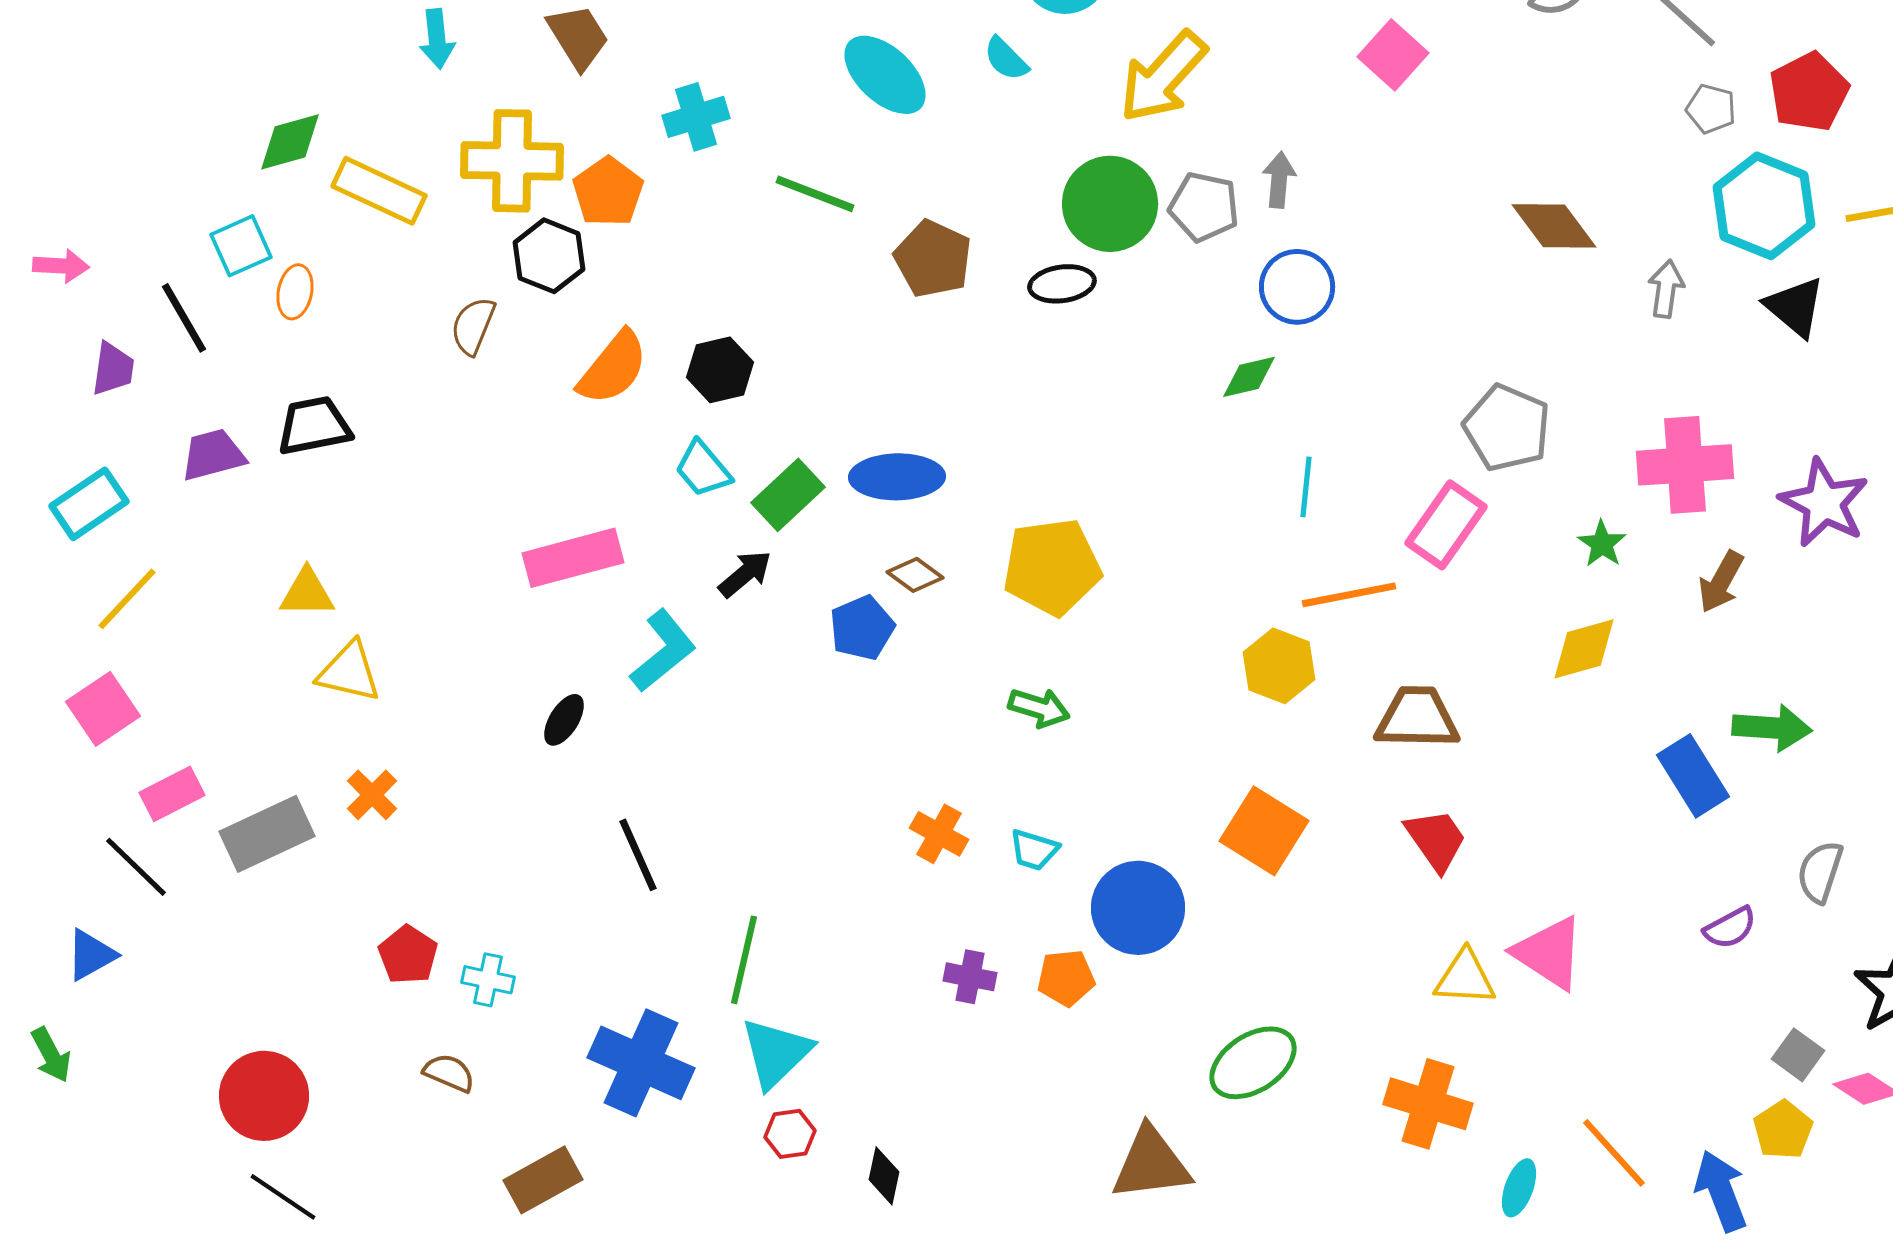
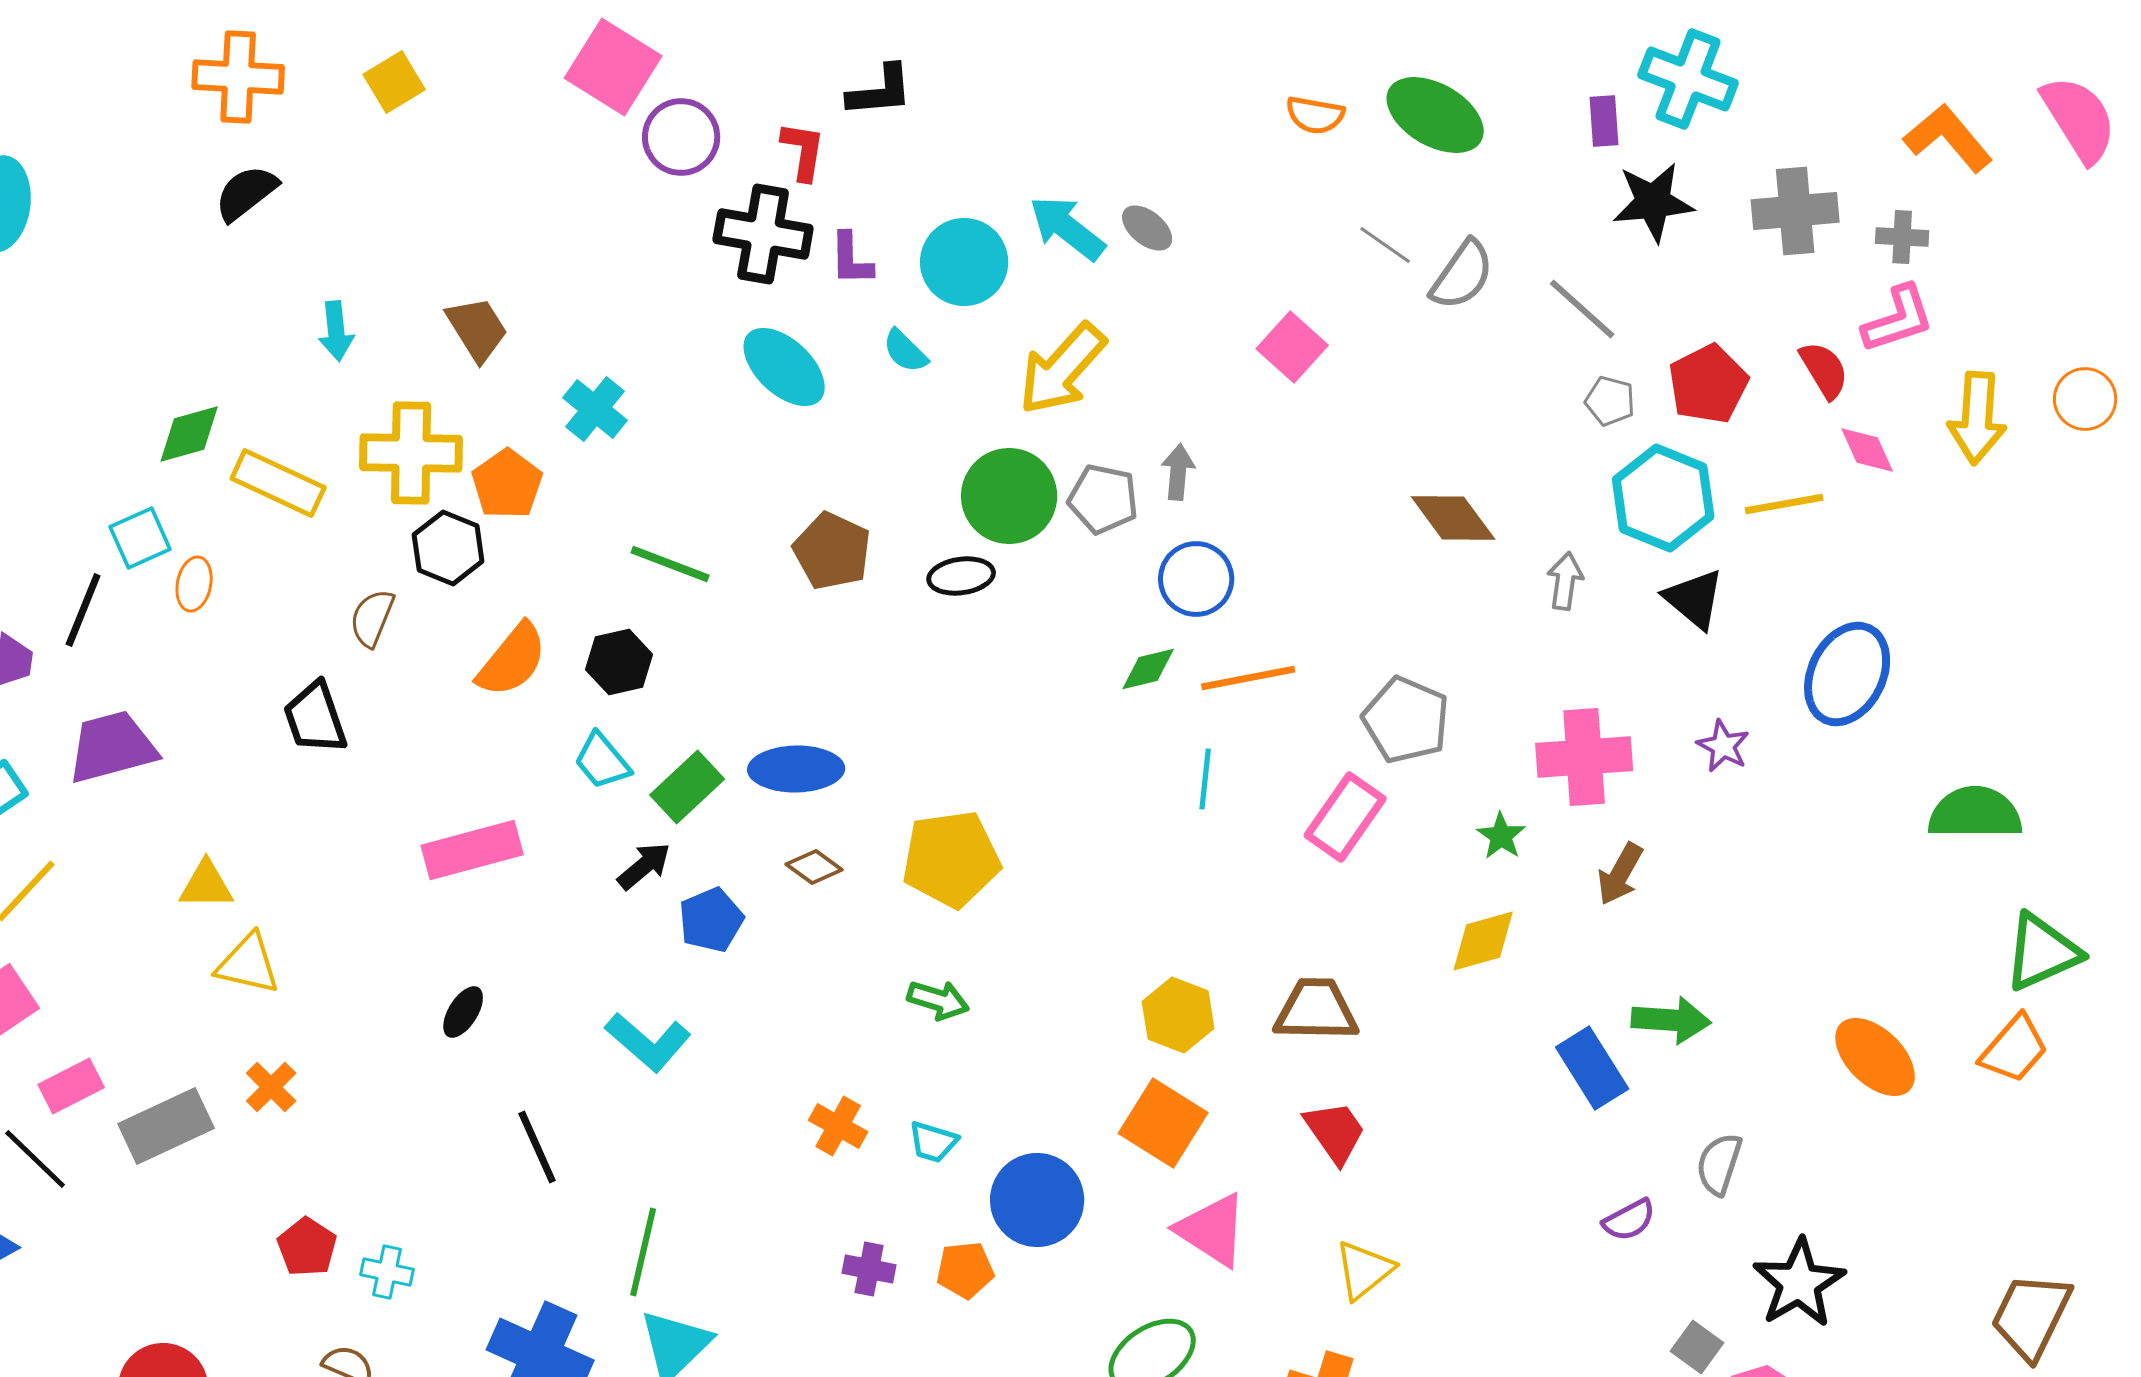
cyan cross: (696, 117) -> (595, 409), turned -34
green line: (815, 194) -> (670, 564), moved
black line: (184, 318) -> (83, 610), turned 52
black trapezoid: (314, 426) -> (315, 718), moved, turned -98
purple trapezoid: (213, 455) -> (112, 747), size x1.4
purple star: (1824, 503) -> (1723, 746), moved, size x0.6
orange line: (1349, 595) -> (1248, 678), moved
blue pentagon: (862, 628) -> (711, 920), moved
cyan L-shape: (663, 651) -> (648, 1042), moved, turned 80
yellow hexagon: (1279, 666) -> (1178, 1015), moved
pink triangle: (1549, 953) -> (1212, 1230), moved
yellow triangle: (1465, 978) -> (1364, 1270), turned -42

